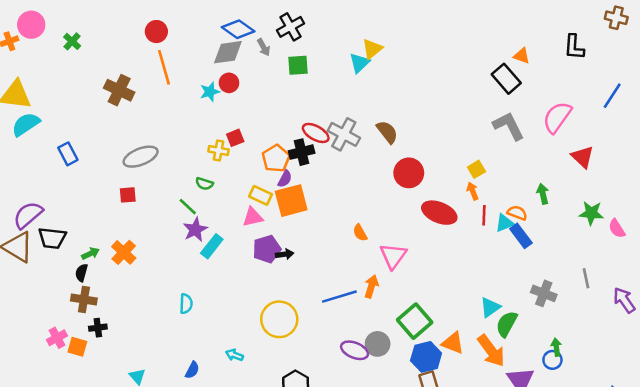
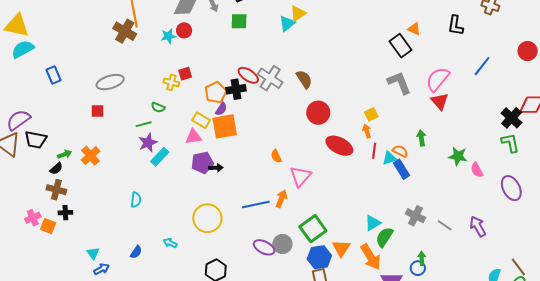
brown cross: (119, 90) -> (125, 31), moved
red triangle: (583, 157) -> (440, 101), moved
green line: (188, 207) -> (144, 124), turned -63
black semicircle: (81, 273) -> (56, 169), turned -152
gray line: (586, 278) -> (445, 225), moved, turned -49
orange triangle: (453, 343) -> (341, 248), turned 36

